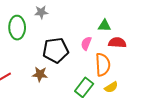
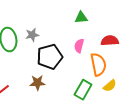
gray star: (41, 12) -> (32, 35), moved
green triangle: (104, 26) -> (81, 18), moved

